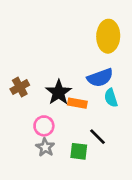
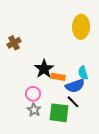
blue semicircle: (100, 78) -> (75, 86), moved
brown cross: (20, 87) -> (14, 43), moved
green square: (79, 151) -> (59, 113), size x1.5

